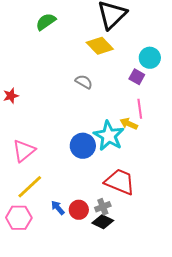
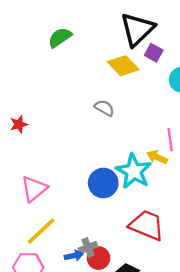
purple square: (137, 77) -> (154, 53), moved
gray cross: (103, 207) -> (88, 248), moved
blue arrow: (58, 208) -> (74, 256), turned 119

